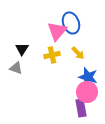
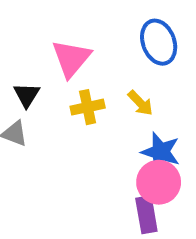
blue ellipse: (71, 23) -> (159, 42), moved
pink triangle: (57, 31) -> (71, 58), moved

